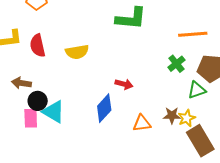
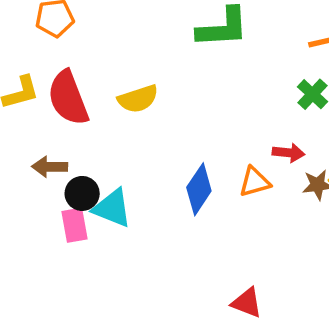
red semicircle: (38, 46) -> (68, 98), size x1.4
red arrow: (124, 84) -> (288, 153), moved
orange triangle: (142, 123) -> (255, 182), moved

